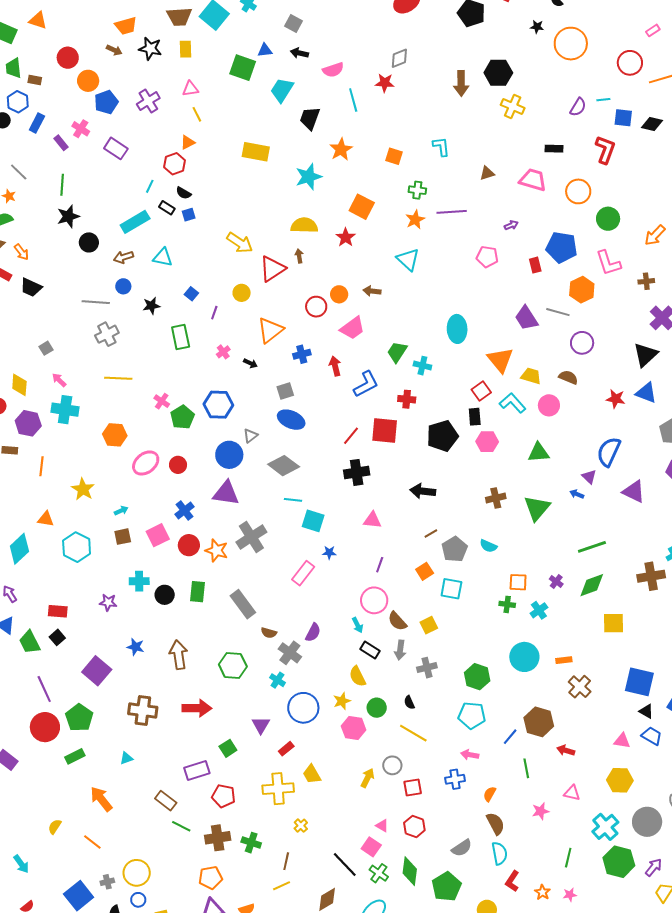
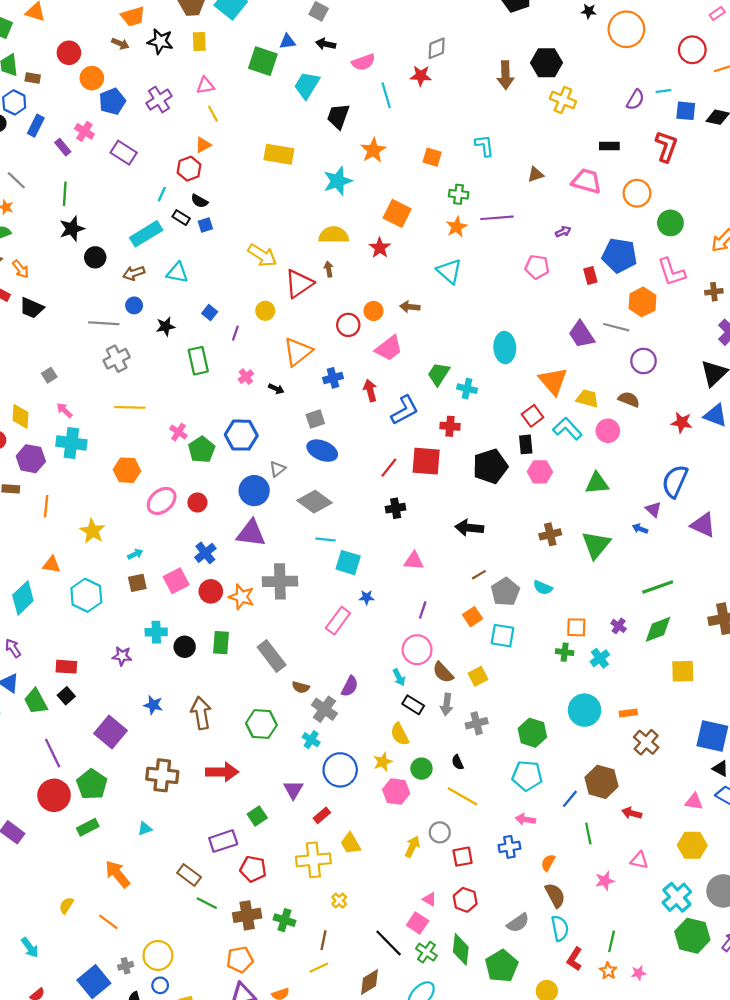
black cross: (357, 472) -> (396, 508), size x0.7
gray cross: (251, 537) -> (280, 581), turned 32
green line: (568, 858) -> (612, 941), moved

